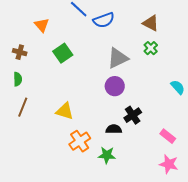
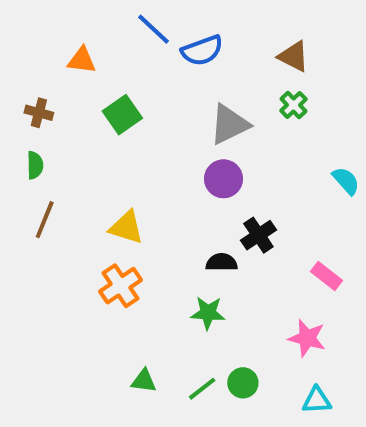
orange triangle: (42, 25) -> (82, 60), turned -42
orange cross: (80, 141) -> (121, 286), moved
pink star: (169, 164) -> (307, 338), moved

